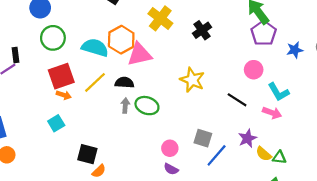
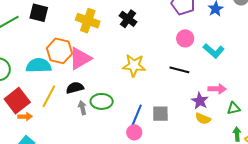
pink arrow: (272, 113) -> (217, 89), moved
yellow semicircle: (264, 154) -> (203, 119), moved
blue line: (217, 155) -> (136, 116), moved

